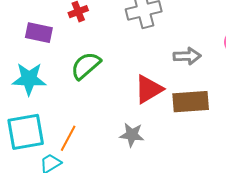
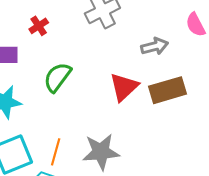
gray star: (132, 135) -> (101, 152), moved, size x1.5

